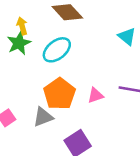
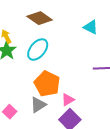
pink triangle: (95, 95) -> (68, 100), moved

